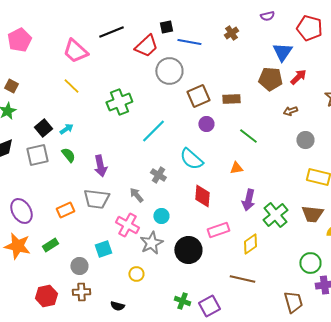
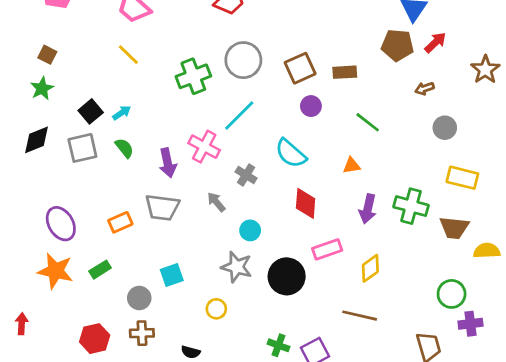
gray circle: (169, 71) -> (243, 60), moved
green cross: (275, 215) -> (411, 206), moved, turned -35
pink cross: (127, 225) -> (204, 147), moved
gray star: (151, 243) -> (237, 267), turned -30

